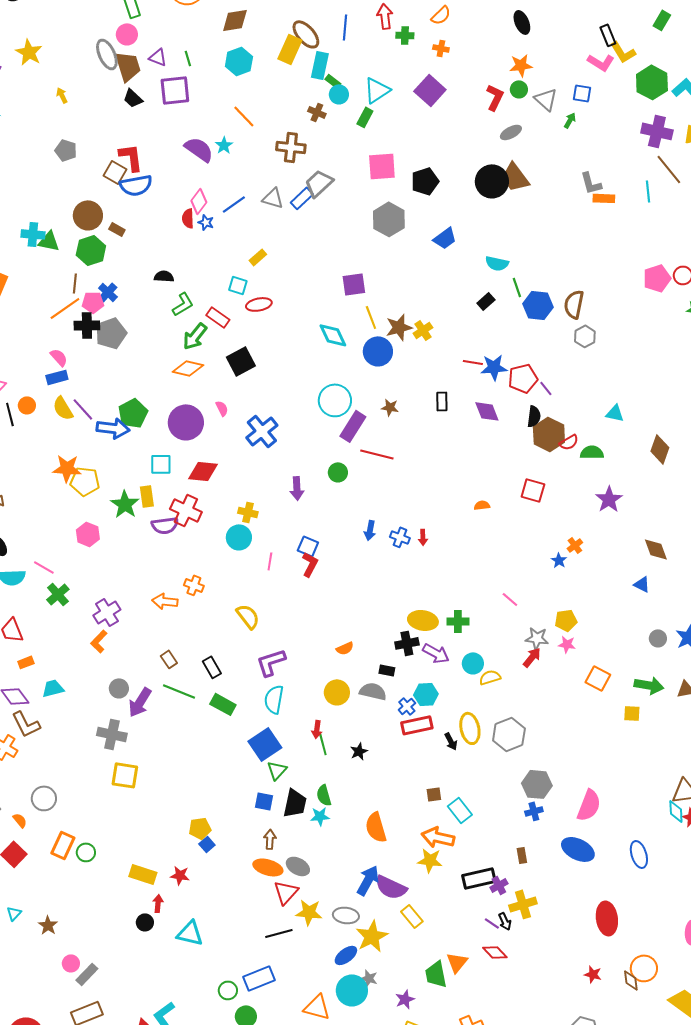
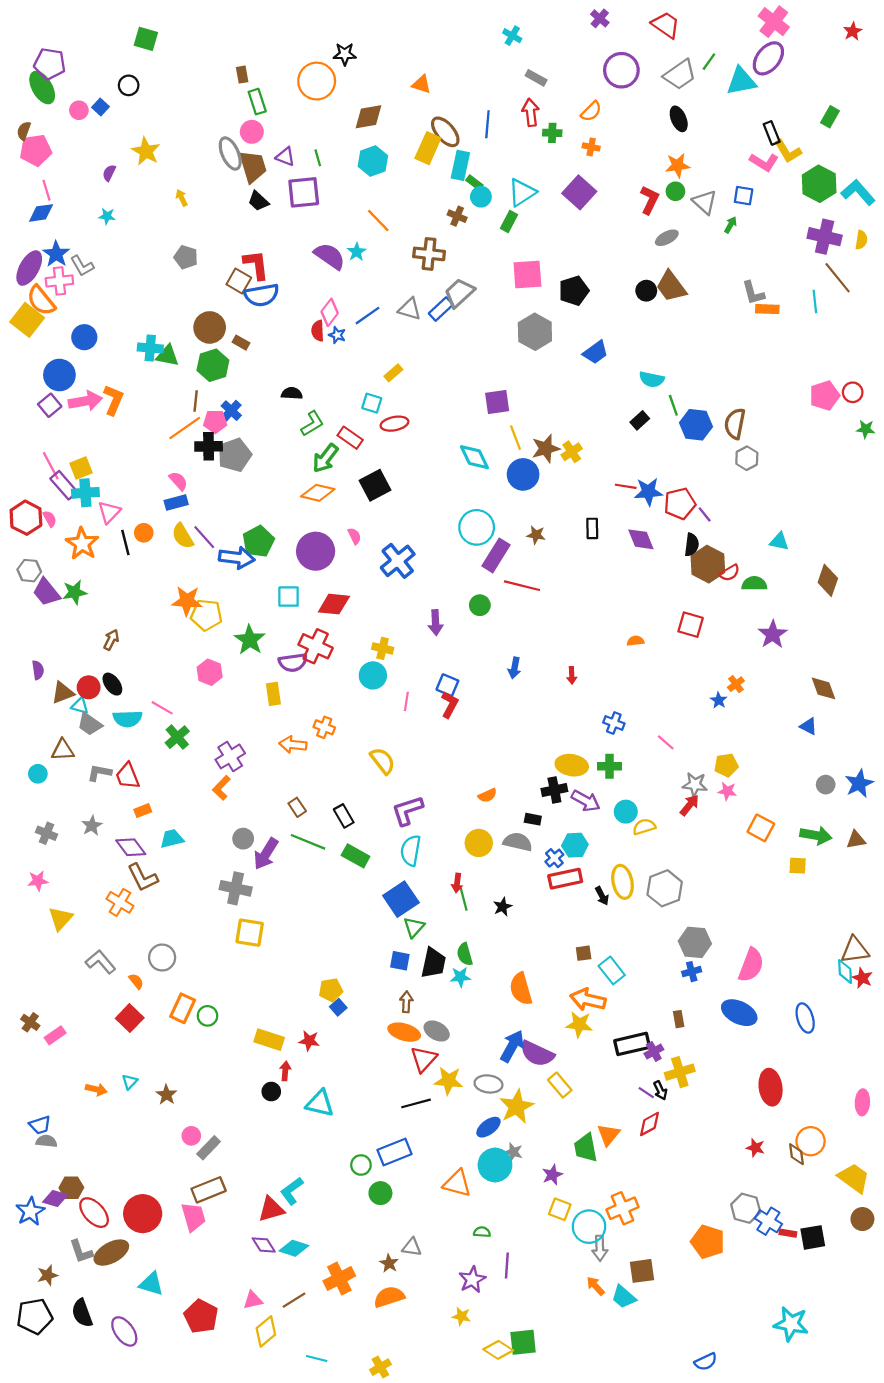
black circle: (492, 181) -> (646, 291), size x0.6
yellow rectangle: (147, 496) -> (273, 694), moved
blue cross: (400, 537) -> (614, 723), moved
red diamond: (495, 952) -> (650, 1124), turned -75

